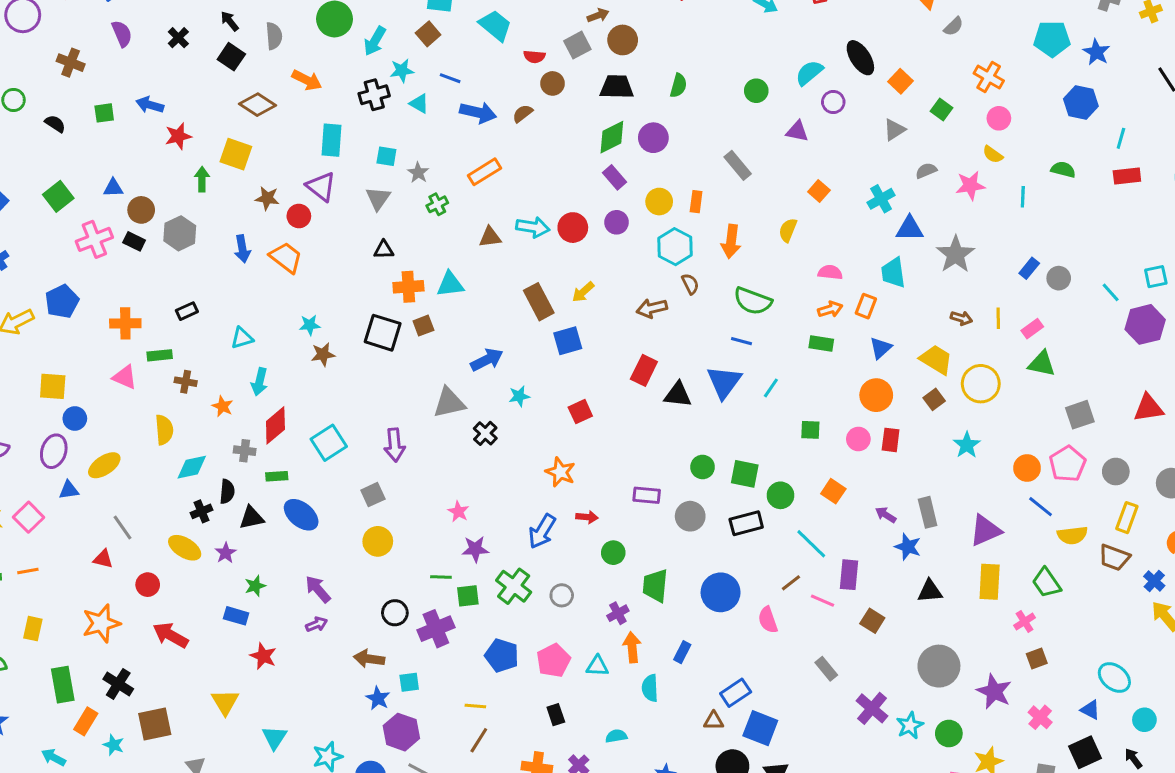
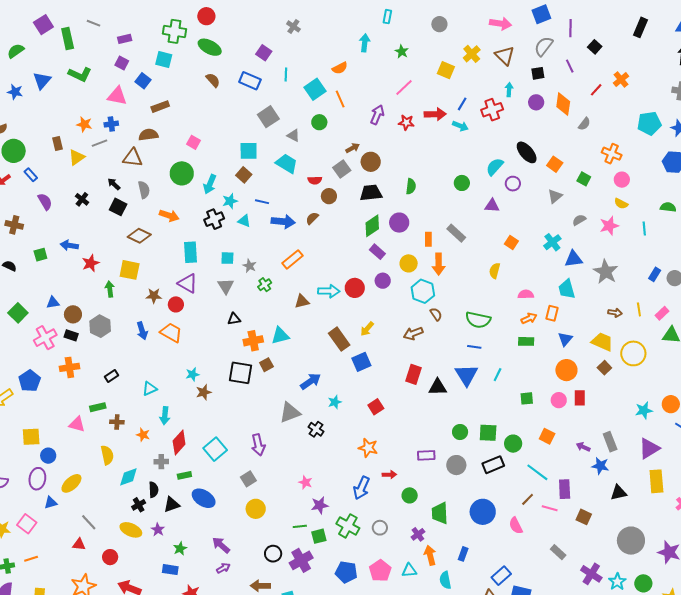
orange rectangle: (696, 202) -> (428, 239), moved
orange arrow: (731, 241) -> (439, 264), moved
orange cross: (125, 323) -> (69, 367), moved
cyan star: (967, 445) -> (644, 410), moved, turned 30

